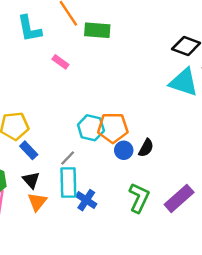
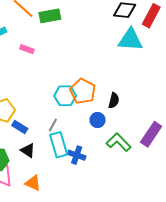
orange pentagon: (113, 128) -> (83, 91), turned -30
blue circle: (124, 150) -> (98, 120), moved
green L-shape: (139, 198) -> (119, 142), turned -55
orange triangle: (37, 202) -> (33, 183), moved, turned -30

